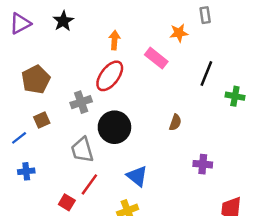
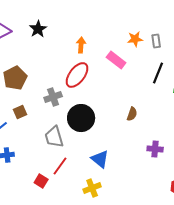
gray rectangle: (205, 15) -> (156, 41), moved

